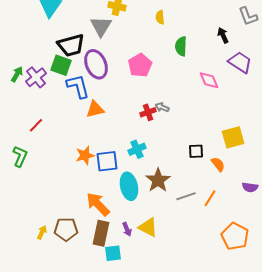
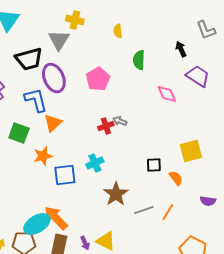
green square: (61, 65) -> (19, 133), moved
orange triangle: (95, 109) -> (53, 123), turned -30
orange star: (85, 155) -> (43, 156), moved
cyan ellipse: (129, 186) -> (37, 224), moved, turned 72

